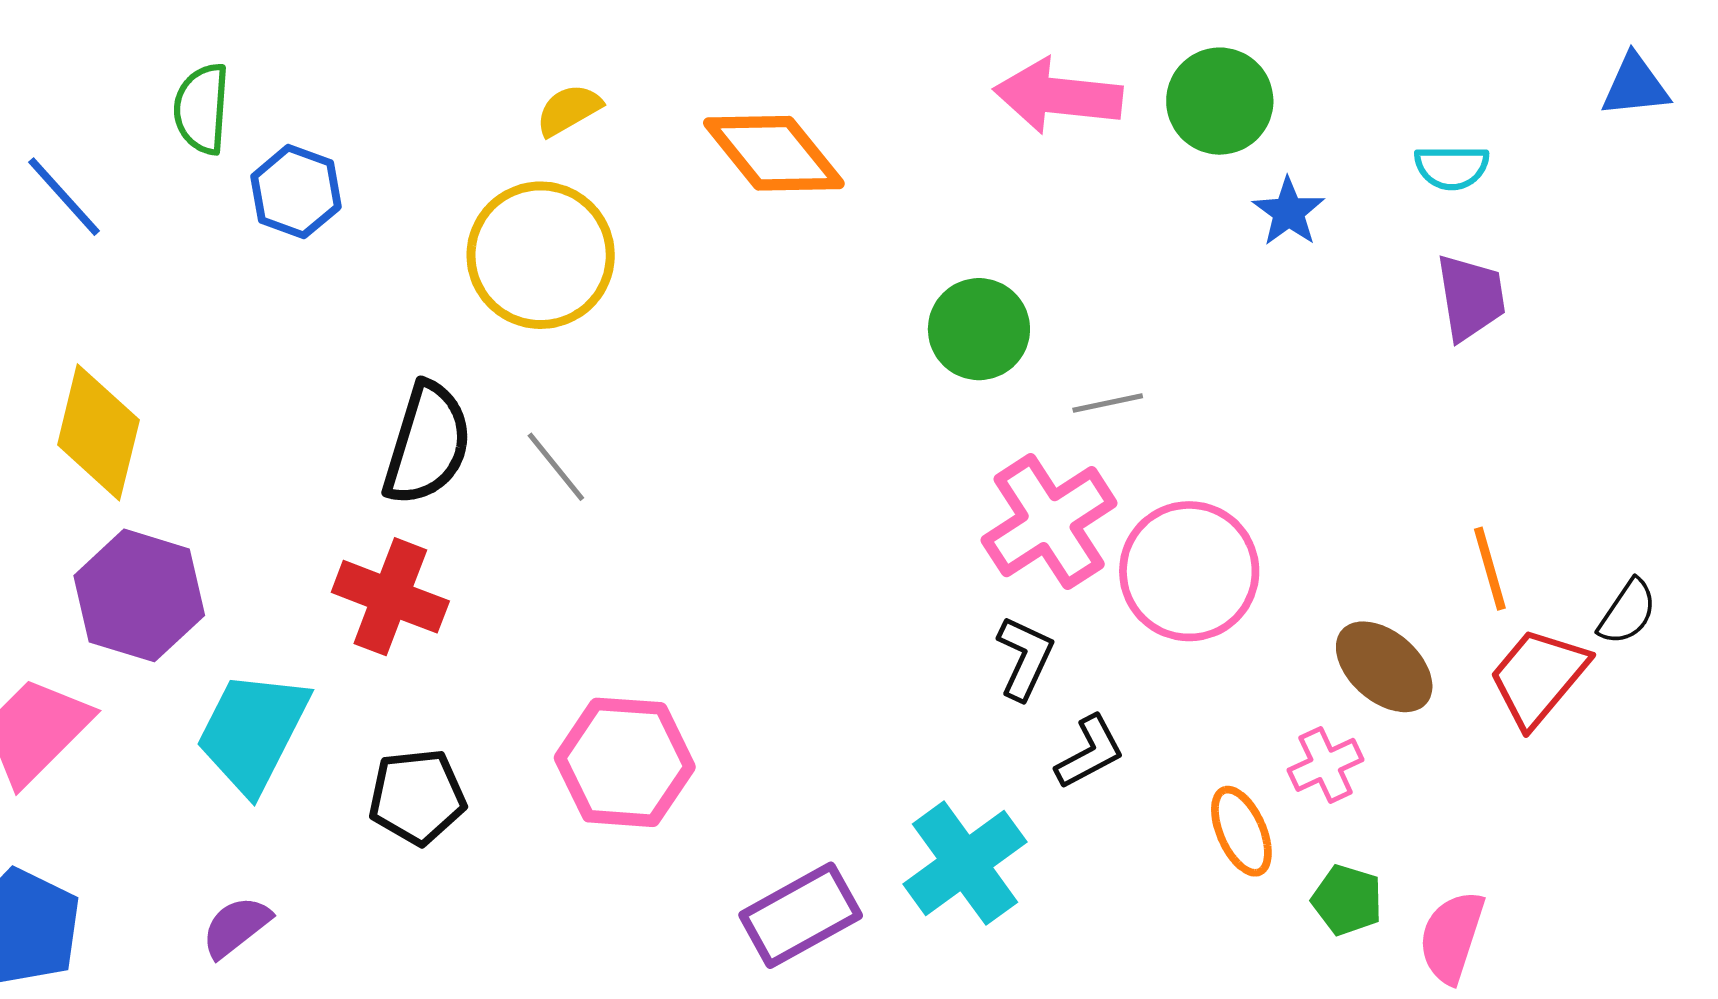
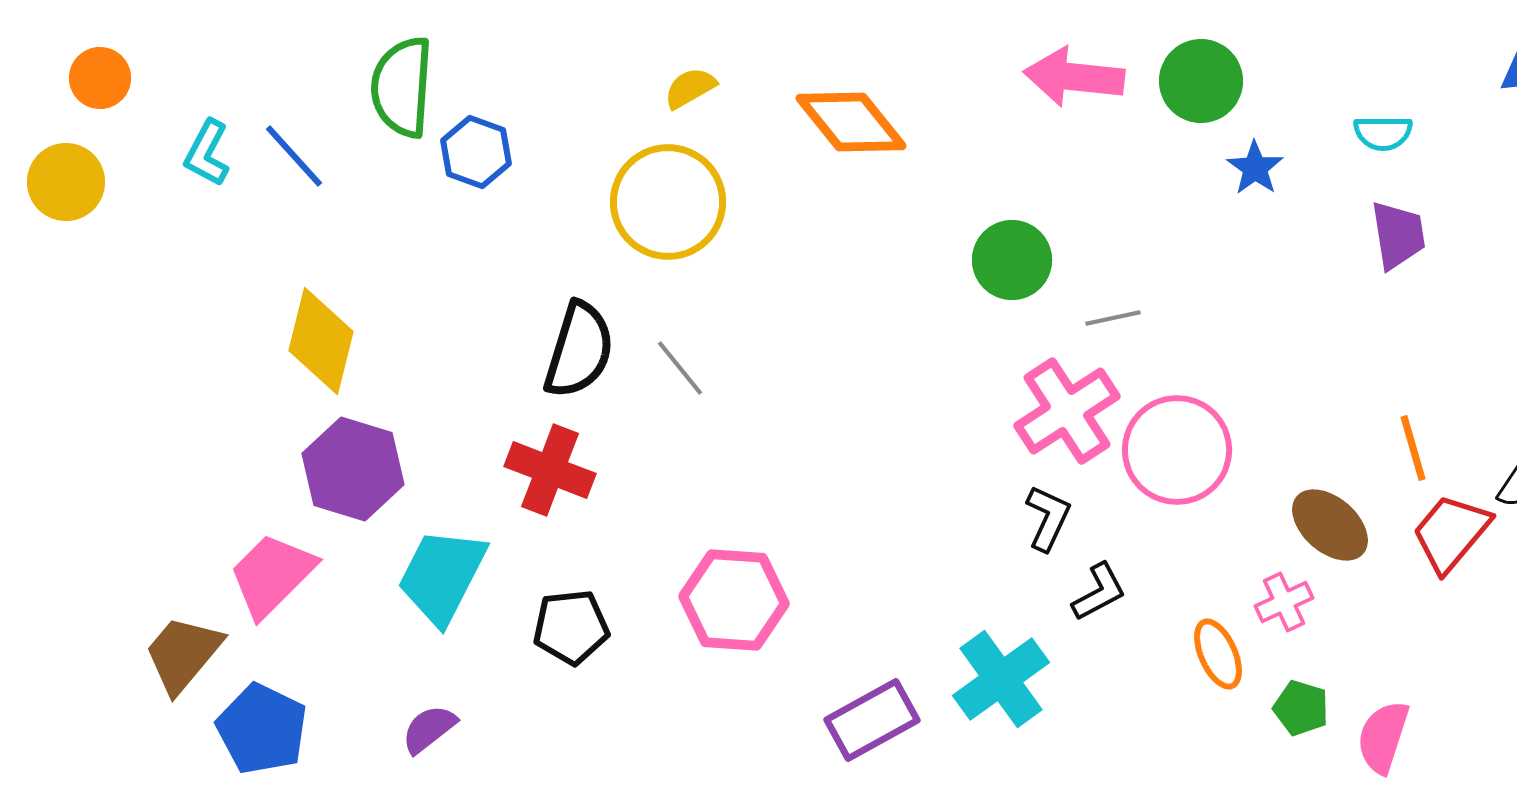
green semicircle: (202, 109) -> (402, 87), size x1.4

